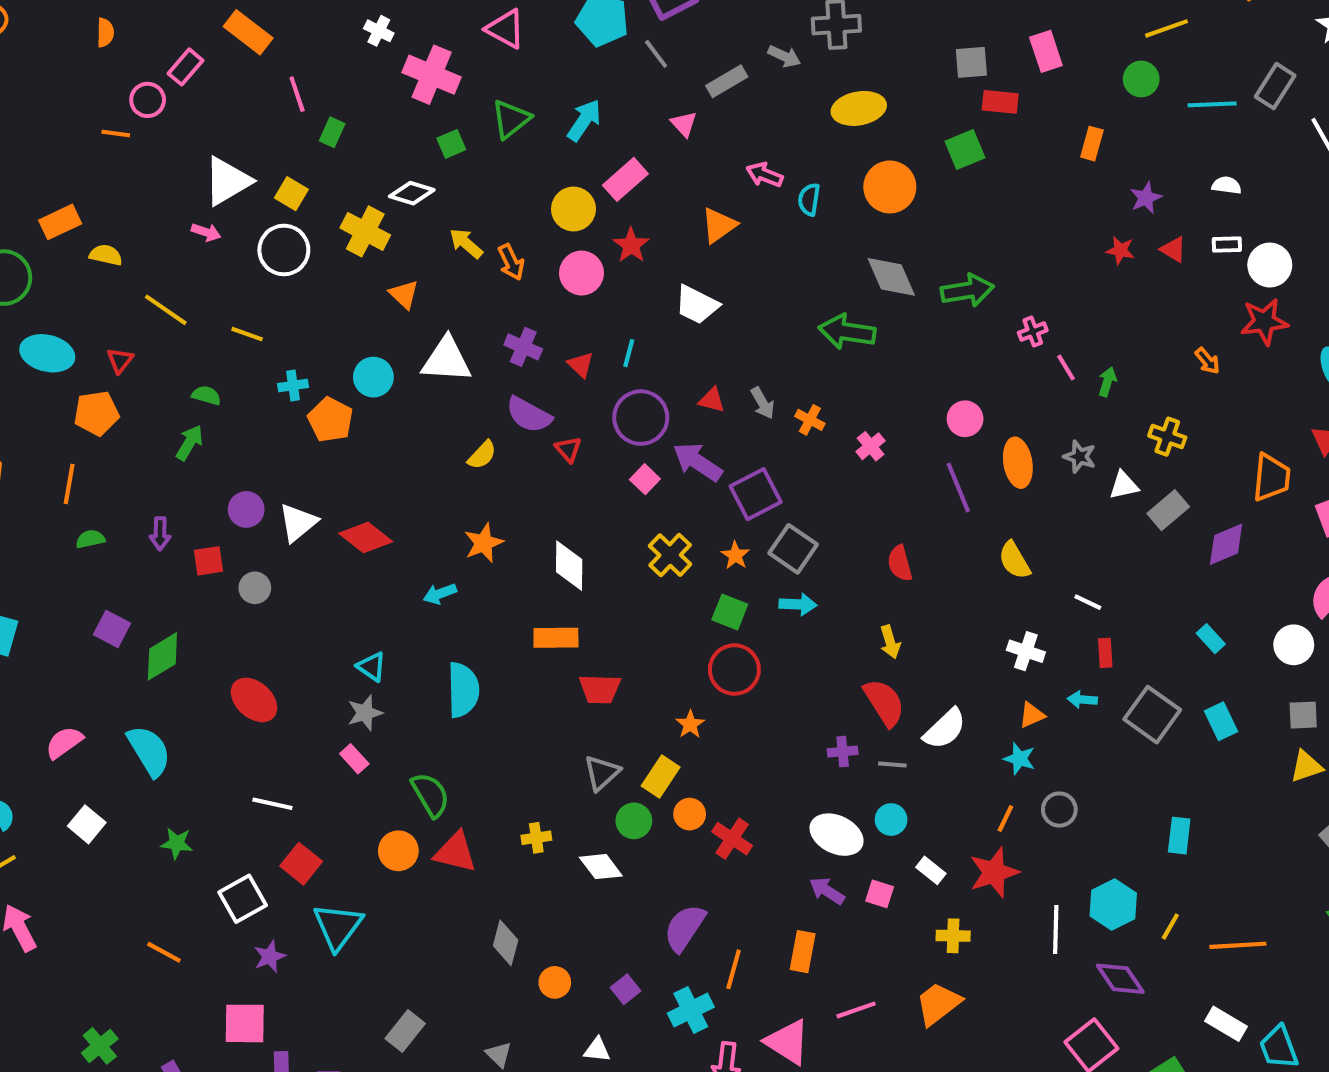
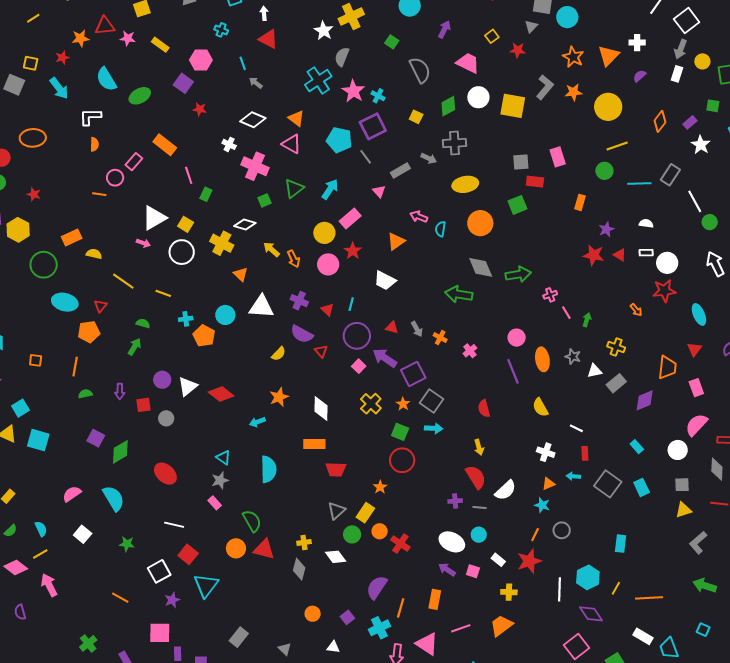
red star: (1120, 250) -> (594, 255), size x1.5
gray diamond: (506, 943) -> (299, 569), moved

